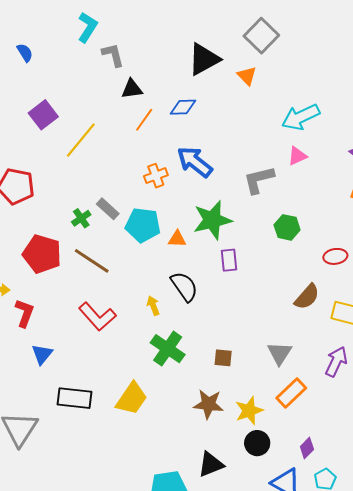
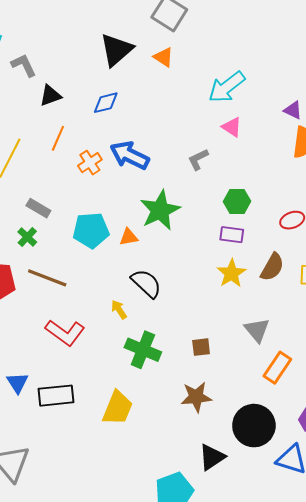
orange line: (144, 120) -> (58, 138), moved
pink triangle: (297, 156) -> (232, 127), turned -50
orange cross: (156, 176) -> (90, 163), moved
gray L-shape: (259, 180) -> (198, 159), size x0.7
gray rectangle: (108, 209) -> (38, 208), moved
purple rectangle: (229, 260) -> (232, 235), moved, turned -65
black rectangle: (75, 398) -> (56, 396), moved
yellow star: (249, 411) -> (231, 273), moved
black circle: (257, 443) -> (254, 426), size x1.6

